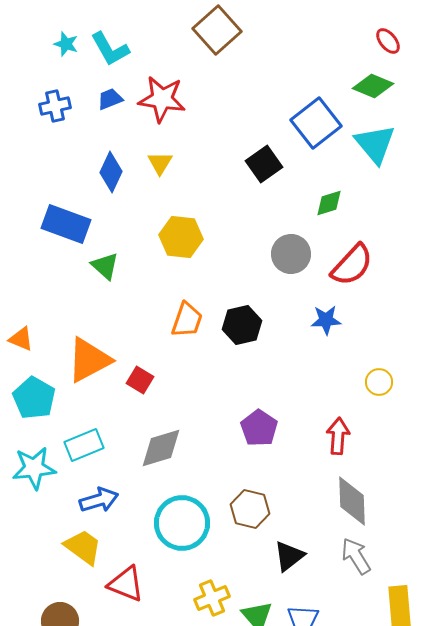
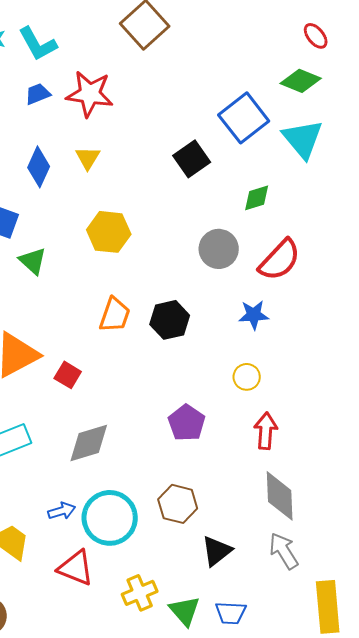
yellow circle: (379, 382) -> (247, 377), moved
blue arrow: (99, 500) -> (62, 511), moved, size x0.7
red triangle: (126, 584) -> (76, 568), moved

